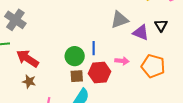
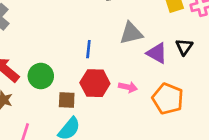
blue line: (94, 48) -> (88, 49), moved
green circle: (75, 56) -> (41, 76), moved
red hexagon: (99, 72) -> (95, 83), moved

